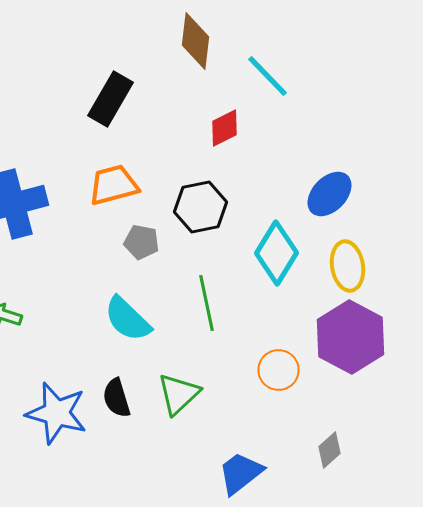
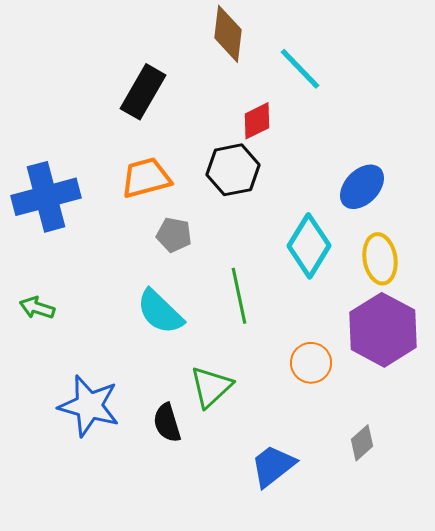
black hexagon: (200, 207) -> (233, 170), moved
black semicircle: (116, 398) -> (167, 423), moved

